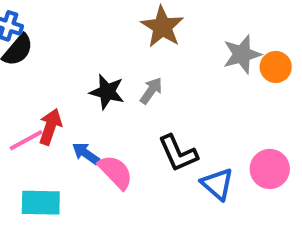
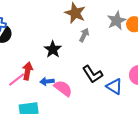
gray arrow: (151, 91) -> (84, 35), moved
black star: (107, 92) -> (53, 49), turned 30
blue arrow: (86, 153) -> (47, 81), turned -32

